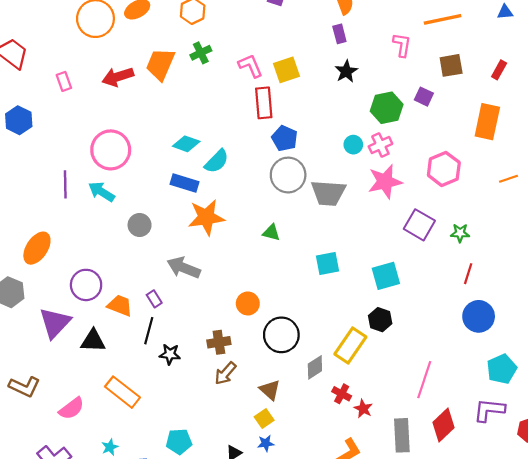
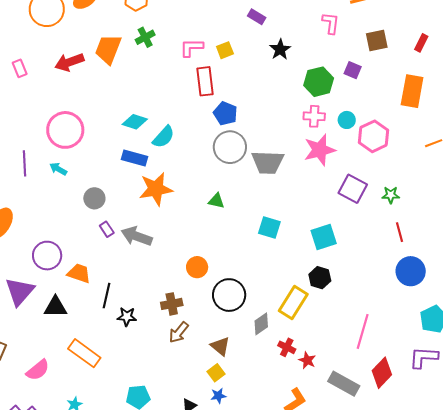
purple rectangle: (339, 34) -> (257, 17), moved, turned -42
pink L-shape: (250, 66) -> (191, 48), turned -65
yellow square: (287, 70) -> (225, 50), size x0.7
cyan circle: (353, 145) -> (347, 120), moved
pink cross: (380, 145) -> (314, 116), turned 30
cyan arrow: (102, 192) -> (58, 169), size x0.7
cyan square: (328, 263) -> (269, 228), turned 30
red line: (468, 274) -> (400, 232), turned -30
purple rectangle: (154, 299) -> (107, 229), moved
gray rectangle: (402, 435) -> (344, 384), turned -56

